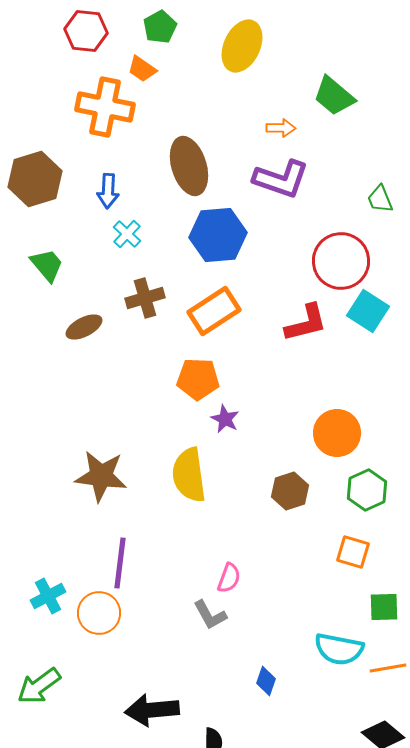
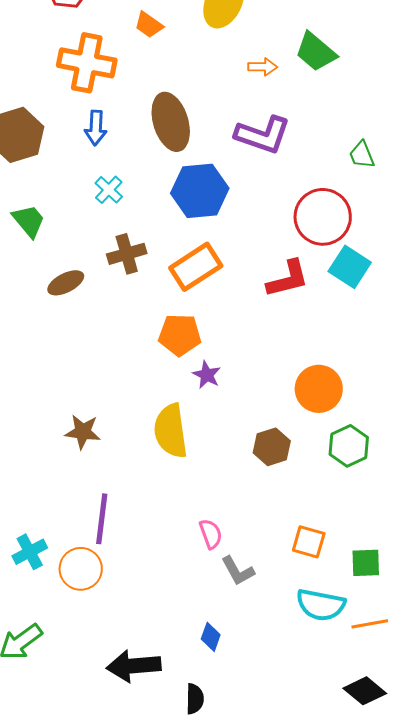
orange trapezoid: (142, 69) -> (149, 25), moved
orange arrow: (281, 128) -> (263, 67), moved
blue arrow: (108, 191) -> (96, 128), moved
brown star: (101, 476) -> (83, 432), size x0.7
orange square: (353, 552) -> (309, 542), moved
pink semicircle: (229, 578) -> (211, 534), turned -40
gray L-shape: (210, 615) -> (238, 571), moved
blue diamond: (266, 681) -> (211, 637), moved

